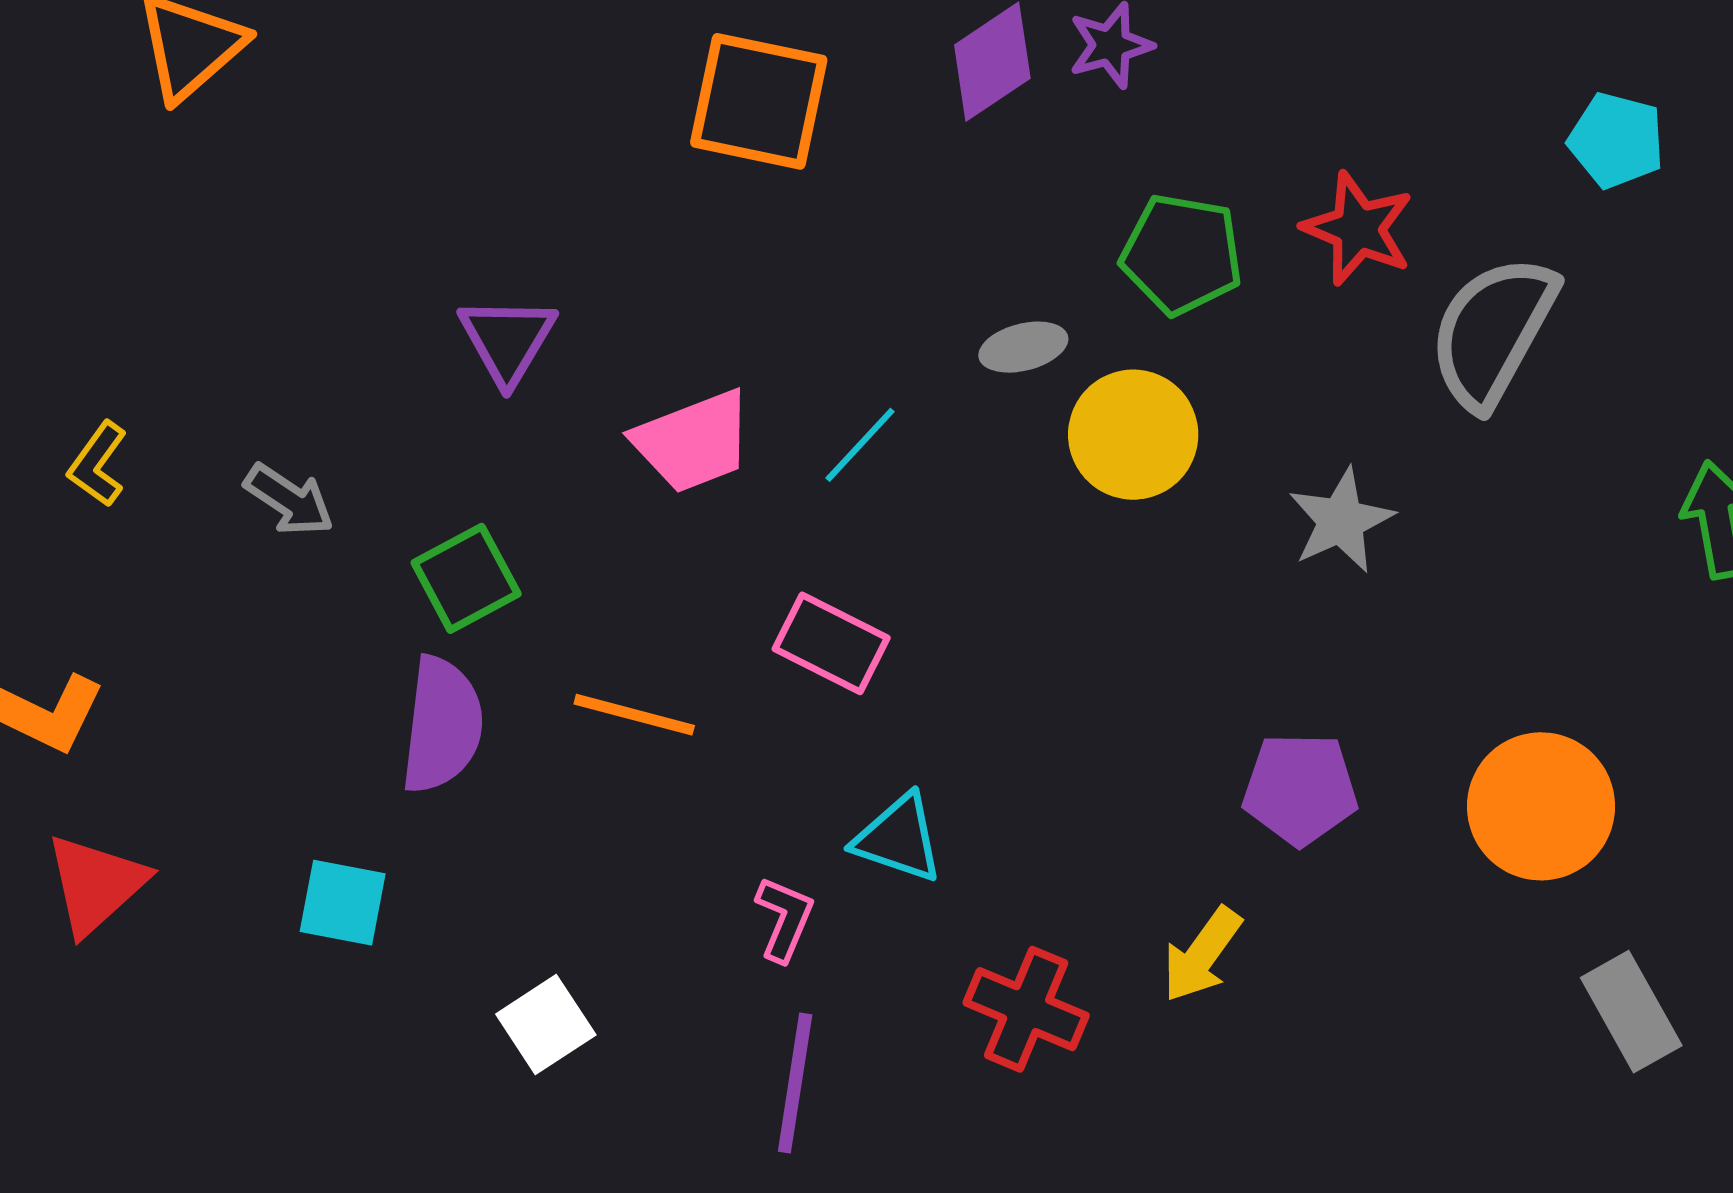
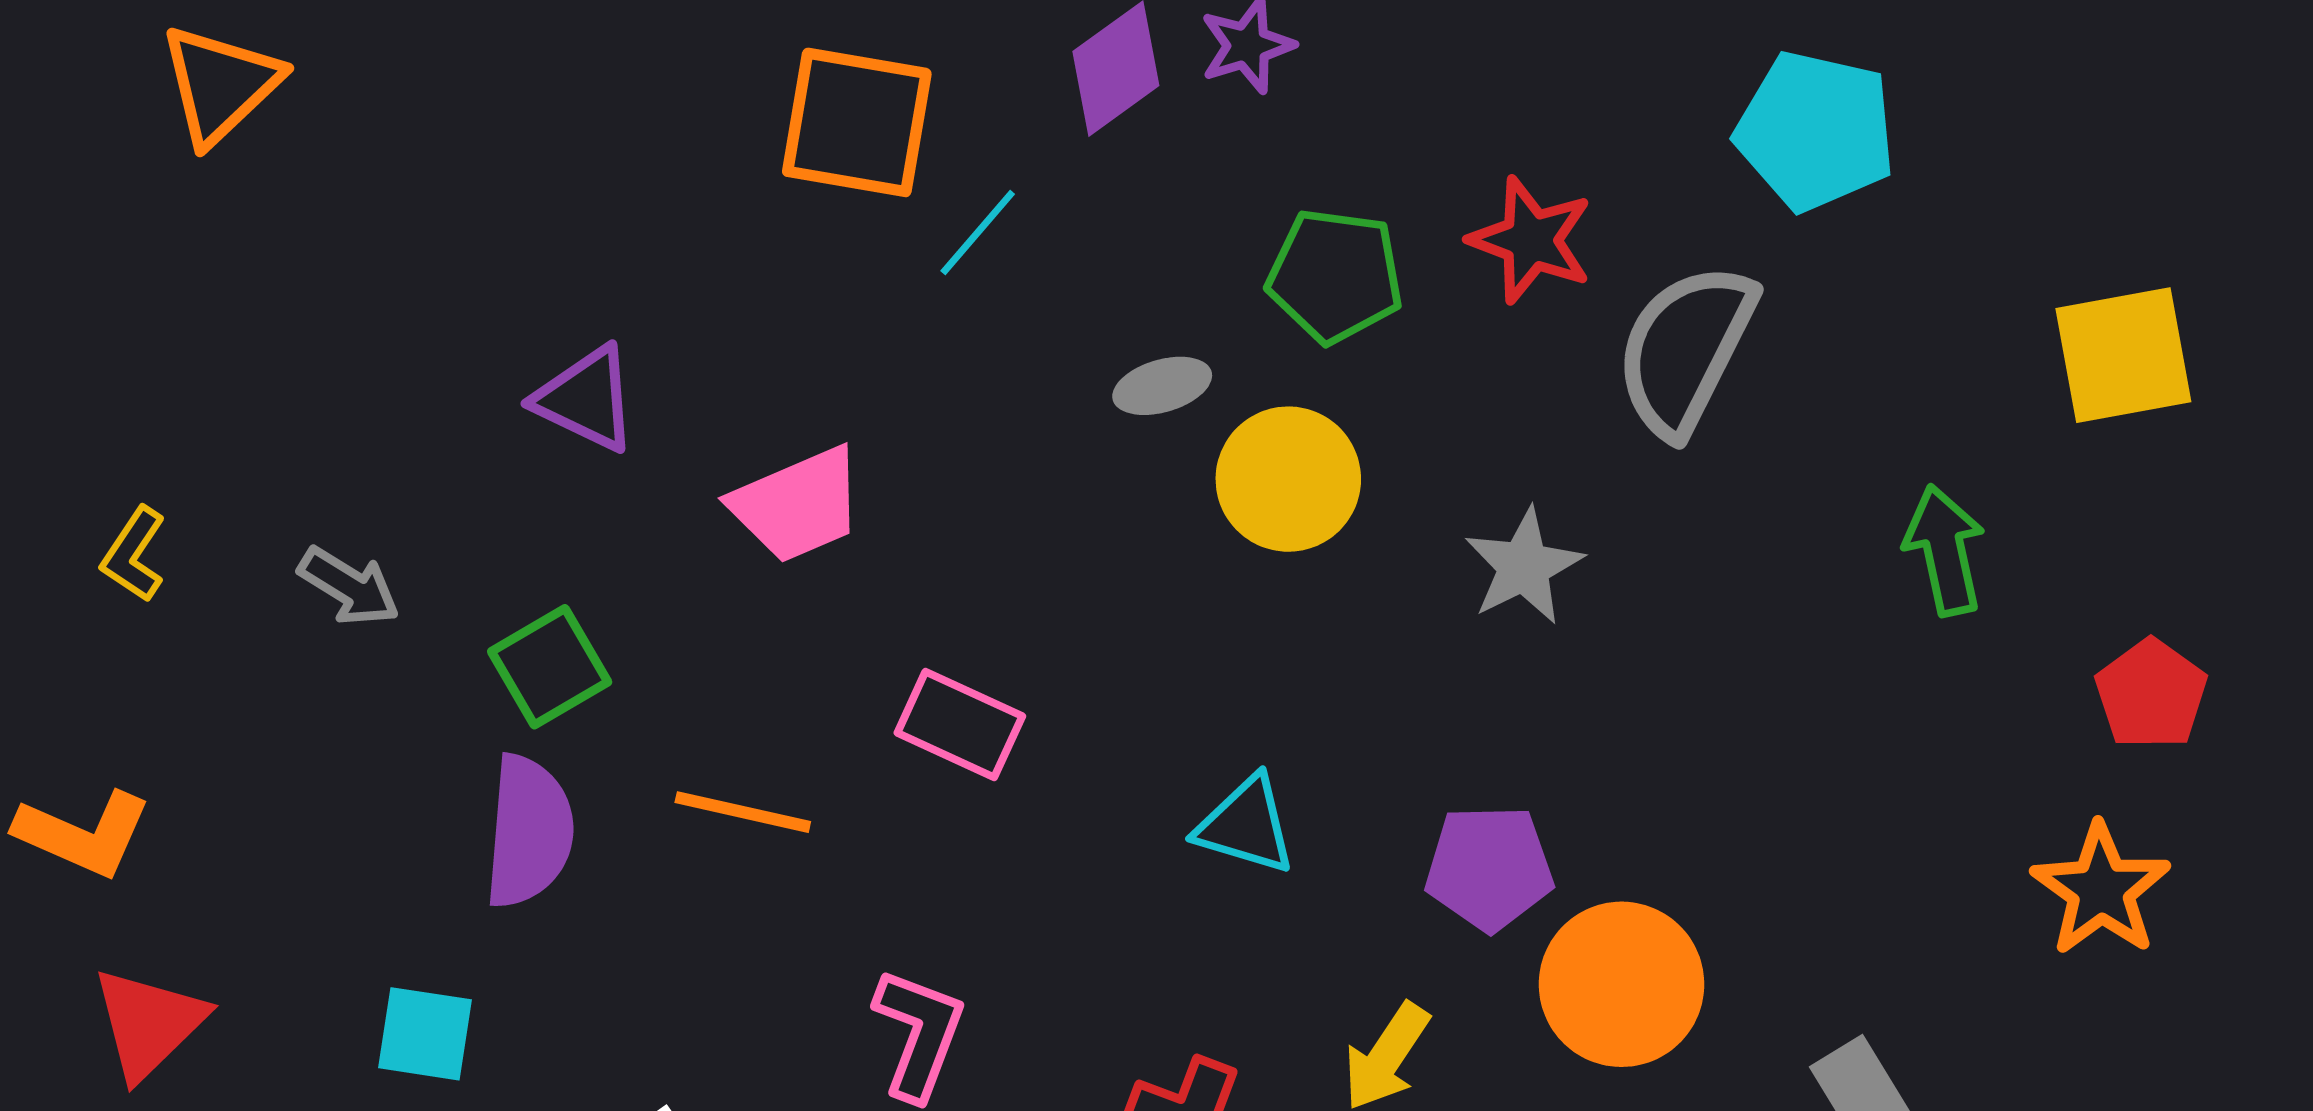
cyan pentagon: (1616, 140) -> (1816, 131), size x1.5
purple triangle: (507, 340) -> (586, 399), turned -33
cyan line: (860, 445) -> (978, 233), moved
orange circle: (1541, 806) -> (1622, 984), moved
cyan triangle: (898, 838) -> (1246, 825), moved
pink L-shape: (784, 919) -> (919, 1034), size x1.4

